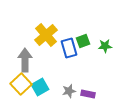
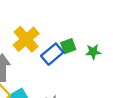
blue rectangle: (69, 48) -> (52, 54), turned 66

